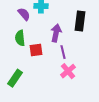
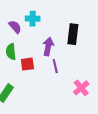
pink cross: (68, 71) -> (81, 88), moved

